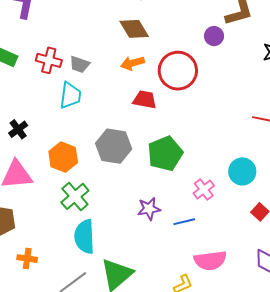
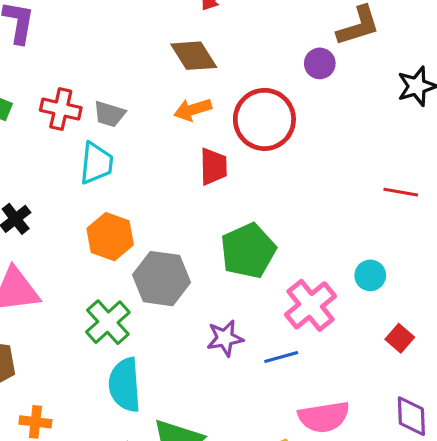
red trapezoid: (145, 100) -> (213, 166), turned 80
gray hexagon: (114, 146) -> (162, 279), moved
orange hexagon: (63, 157) -> (110, 237), moved
cyan circle: (242, 171) -> (370, 275), size x0.7
pink cross: (204, 189) -> (310, 305), size x1.5

